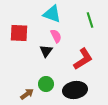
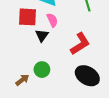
red square: (19, 33) -> (27, 17), moved
black ellipse: (75, 90) -> (87, 76), moved, turned 40

